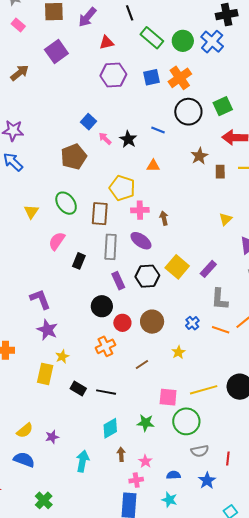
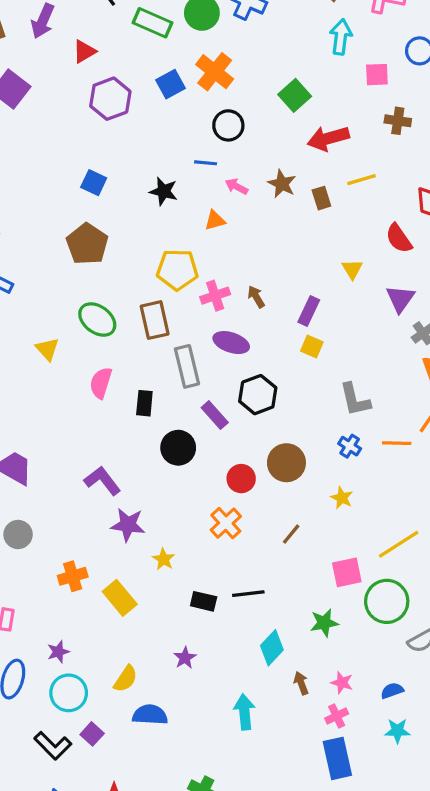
black circle: (188, 112) -> (228, 125), moved, size x0.7
pink arrow: (105, 139) -> (237, 186), moved
yellow square: (177, 267) -> (312, 346), moved, size x0.6
purple rectangle: (208, 269) -> (309, 311), moved
gray L-shape: (220, 299) -> (355, 400), moved
black circle: (102, 306) -> (178, 448), moved
yellow rectangle: (45, 374) -> (120, 598), moved, turned -35
yellow semicircle: (25, 430) -> (126, 679), moved
purple star: (52, 437) -> (185, 658), moved
blue semicircle: (24, 460) -> (150, 715), moved

